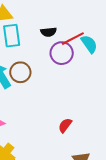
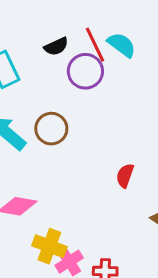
red line: (73, 39) -> (95, 45), turned -70
brown circle: (20, 72) -> (51, 129), moved

